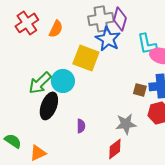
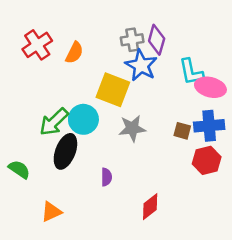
gray cross: (101, 19) -> (132, 40), size x0.7
gray star: (126, 124) -> (132, 128), moved
green semicircle: (13, 141) -> (19, 169), moved

